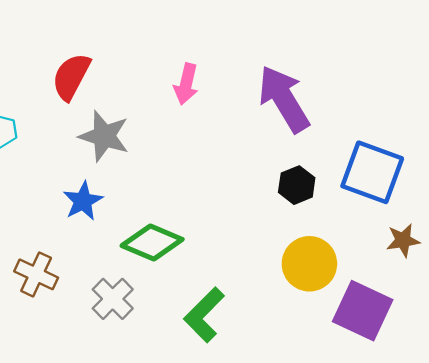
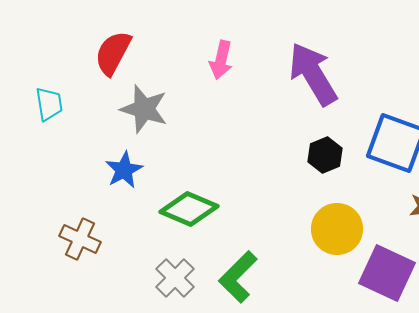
gray cross: (113, 299) -> (175, 278), moved

